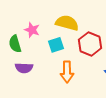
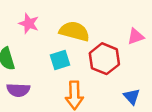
pink star: (32, 30) -> (29, 23), moved

